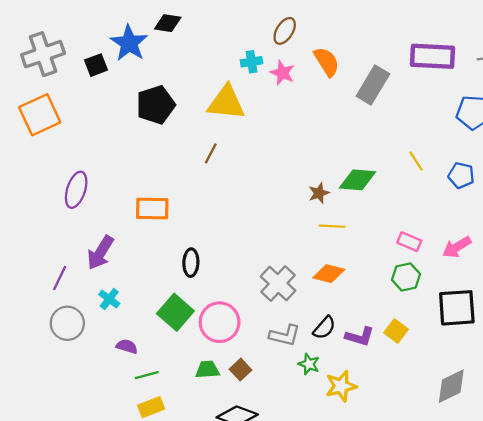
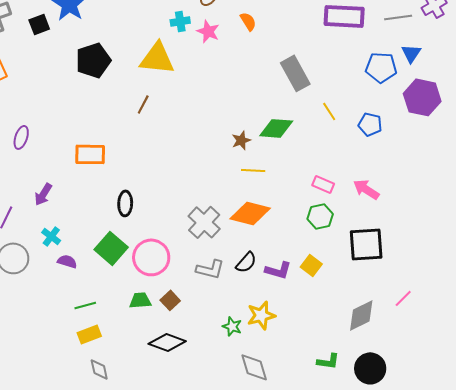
orange semicircle: (327, 62) -> (248, 21), size x0.7
gray rectangle: (373, 85) -> (295, 73), moved, turned -60
purple ellipse: (76, 190) -> (21, 137), size x0.7
pink arrow: (457, 247) -> (366, 189), turned 64
purple arrow: (100, 253) -> (43, 194), size x0.7
orange diamond: (329, 274) -> (250, 213), size x1.4
purple semicircle: (127, 346) -> (67, 261), moved
green star: (309, 364) -> (232, 326), moved

